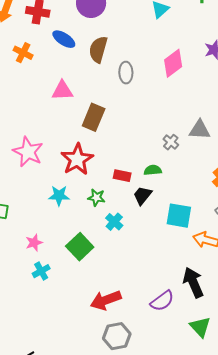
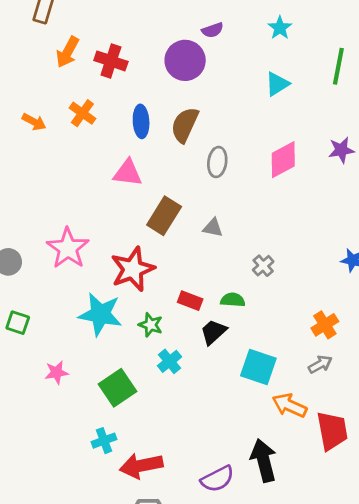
blue ellipse: (64, 39) -> (141, 121), moved, turned 45
gray triangle: (200, 130) -> (213, 228), moved, size x0.7
cyan star: (59, 196) -> (100, 314), size x1.5
cyan cross: (41, 271) -> (104, 441), moved

